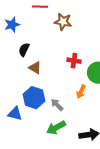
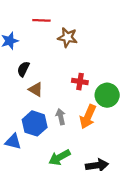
orange arrow: (81, 92) -> (88, 117), size x1.5
gray arrow: (57, 105) -> (61, 117), moved, turned 32

